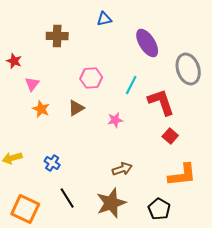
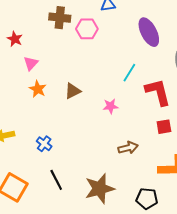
pink hexagon: (91, 78) -> (87, 29), moved
red square: (170, 136) -> (164, 127), turned 35
brown arrow: (122, 169) -> (128, 148), moved
black pentagon: (159, 209) -> (147, 199), turned -30

